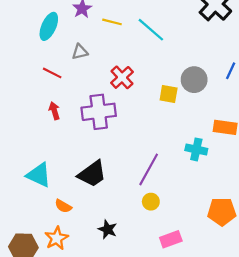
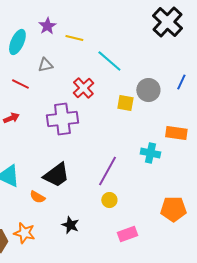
cyan line: (151, 30) -> (109, 61), moved
red arrow: (54, 111) -> (11, 118), moved, turned 84
orange semicircle: (63, 206) -> (37, 197), moved
orange star: (57, 238) -> (24, 233), turned -30

